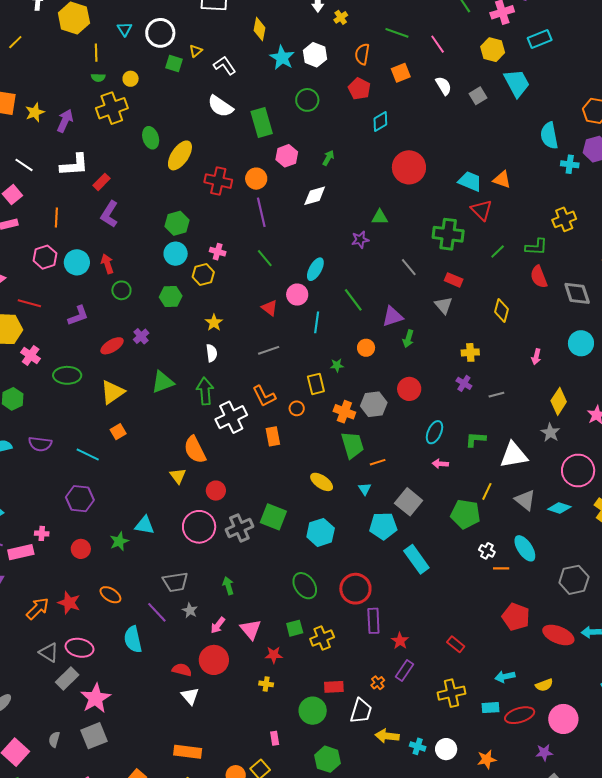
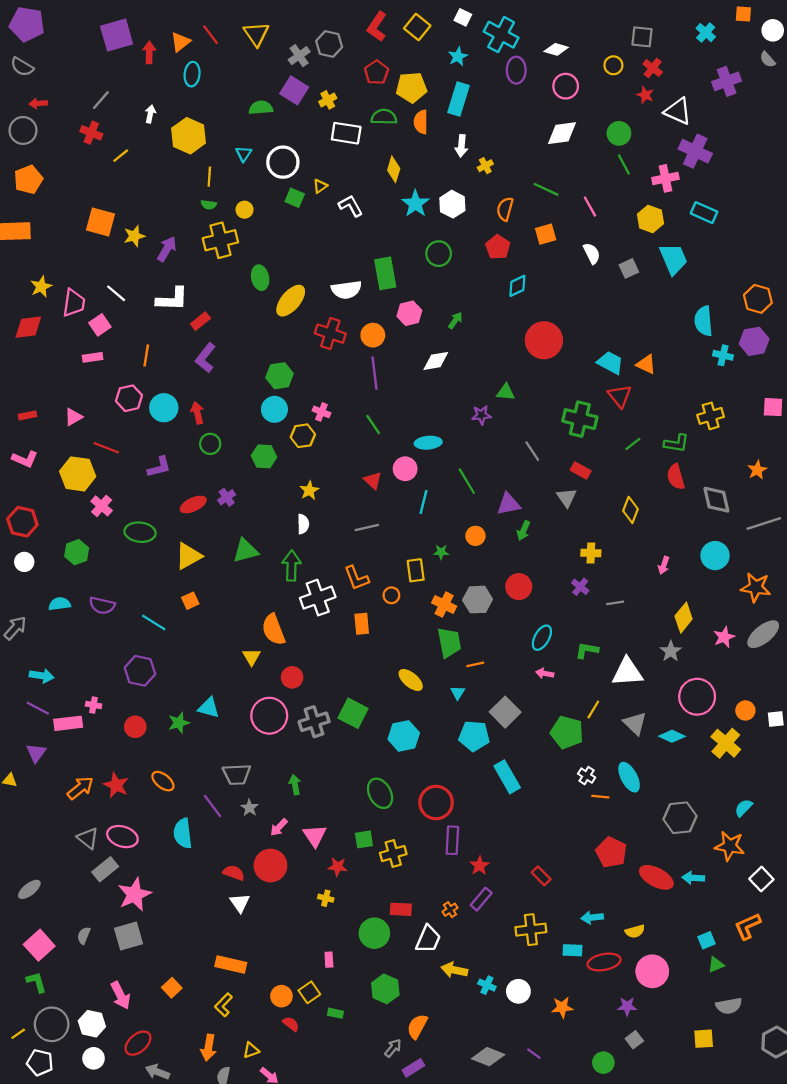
cyan rectangle: (540, 39) -> (704, 213), turned 40
white semicircle: (220, 106) -> (346, 290), moved, turned -48
cyan ellipse: (315, 269) -> (428, 443), turned 50

